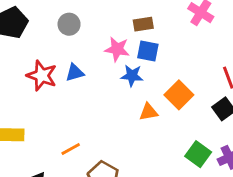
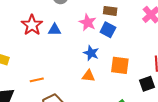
blue star: (132, 76) -> (91, 53), moved
orange square: (179, 95) -> (120, 65), turned 36
orange triangle: (149, 112) -> (89, 76), moved

